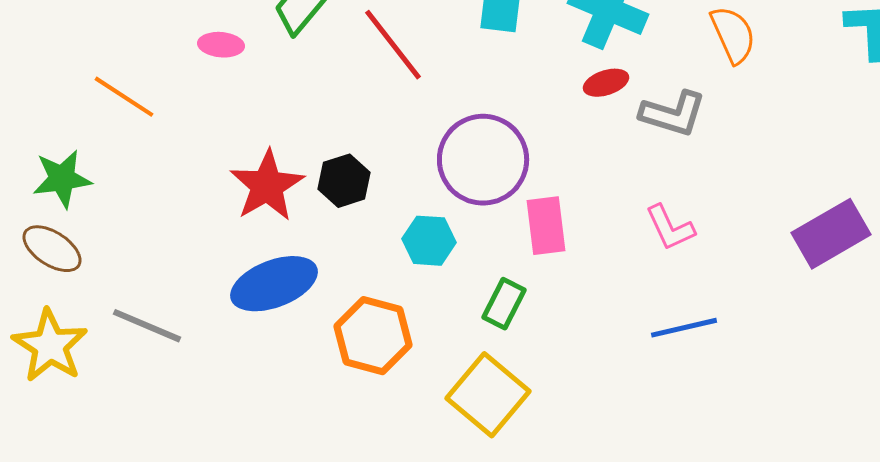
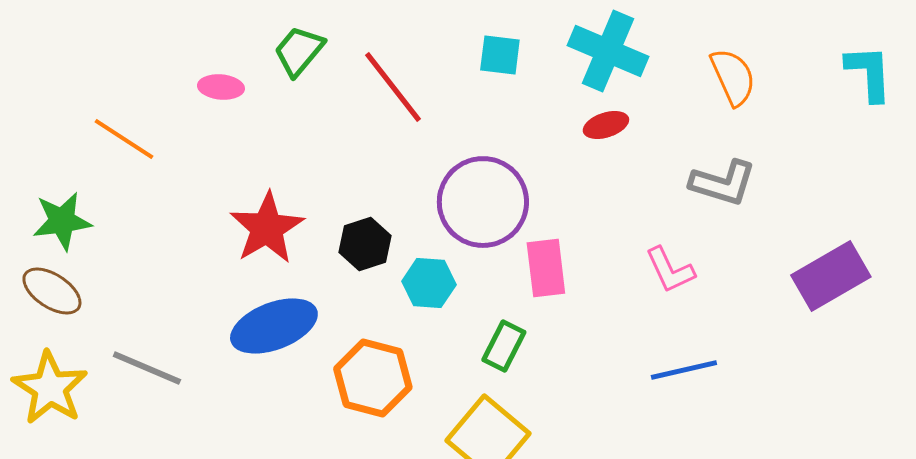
gray L-shape: (673, 114) -> (723, 183), moved
black hexagon: (344, 181) -> (365, 244), moved

